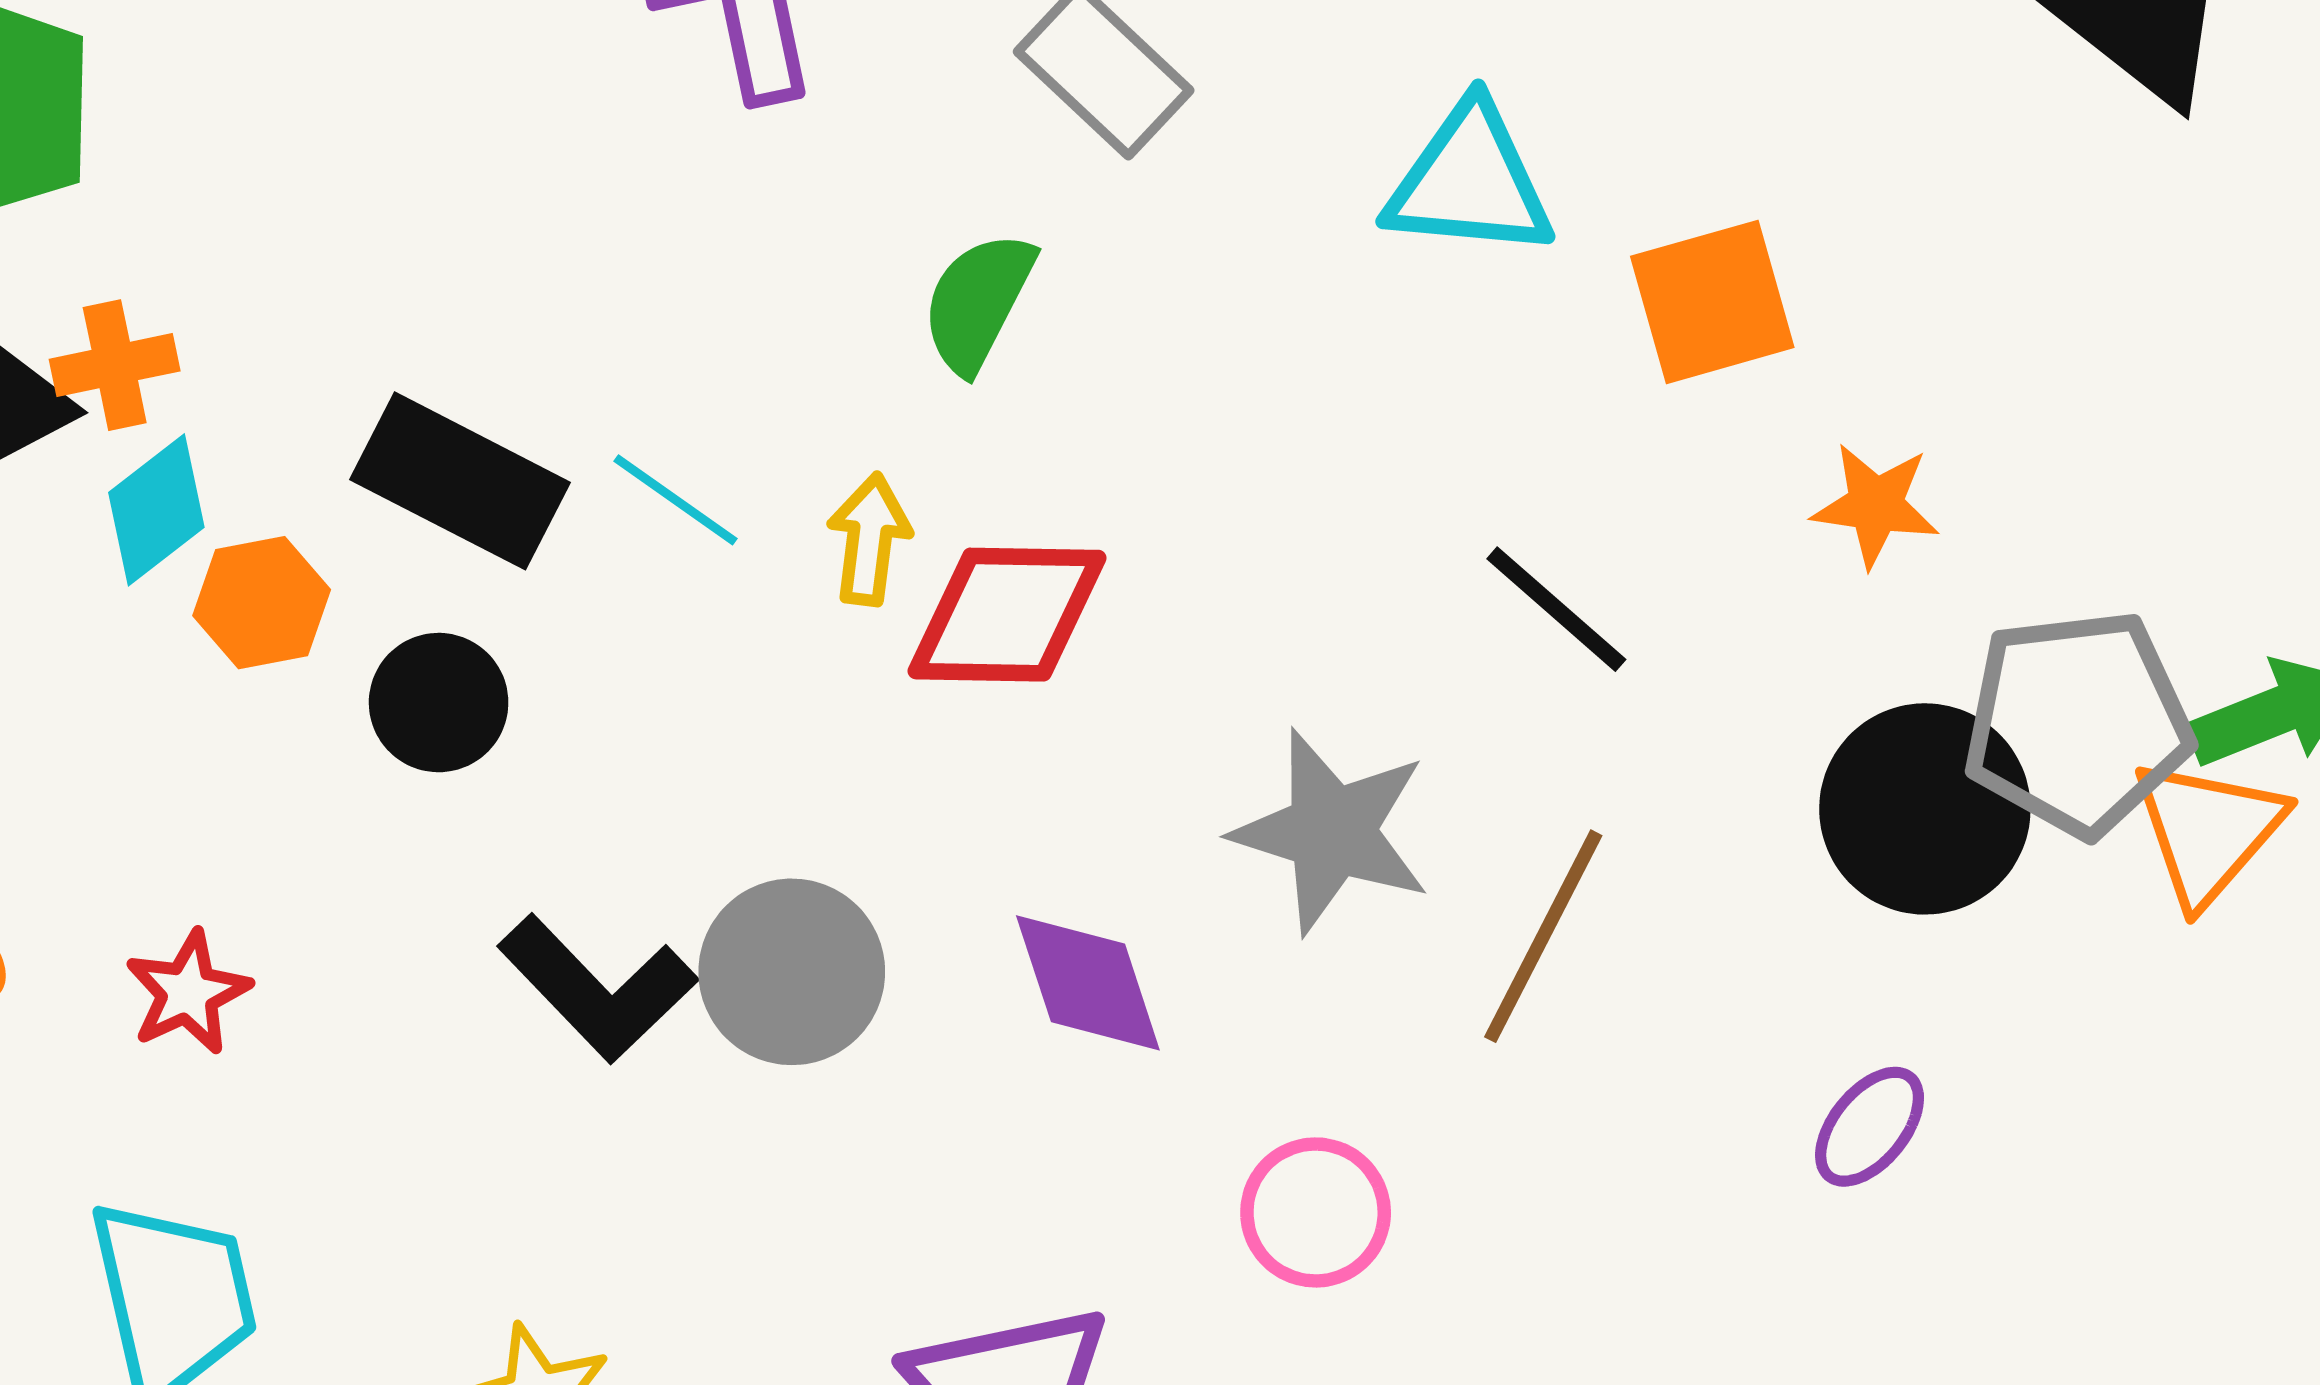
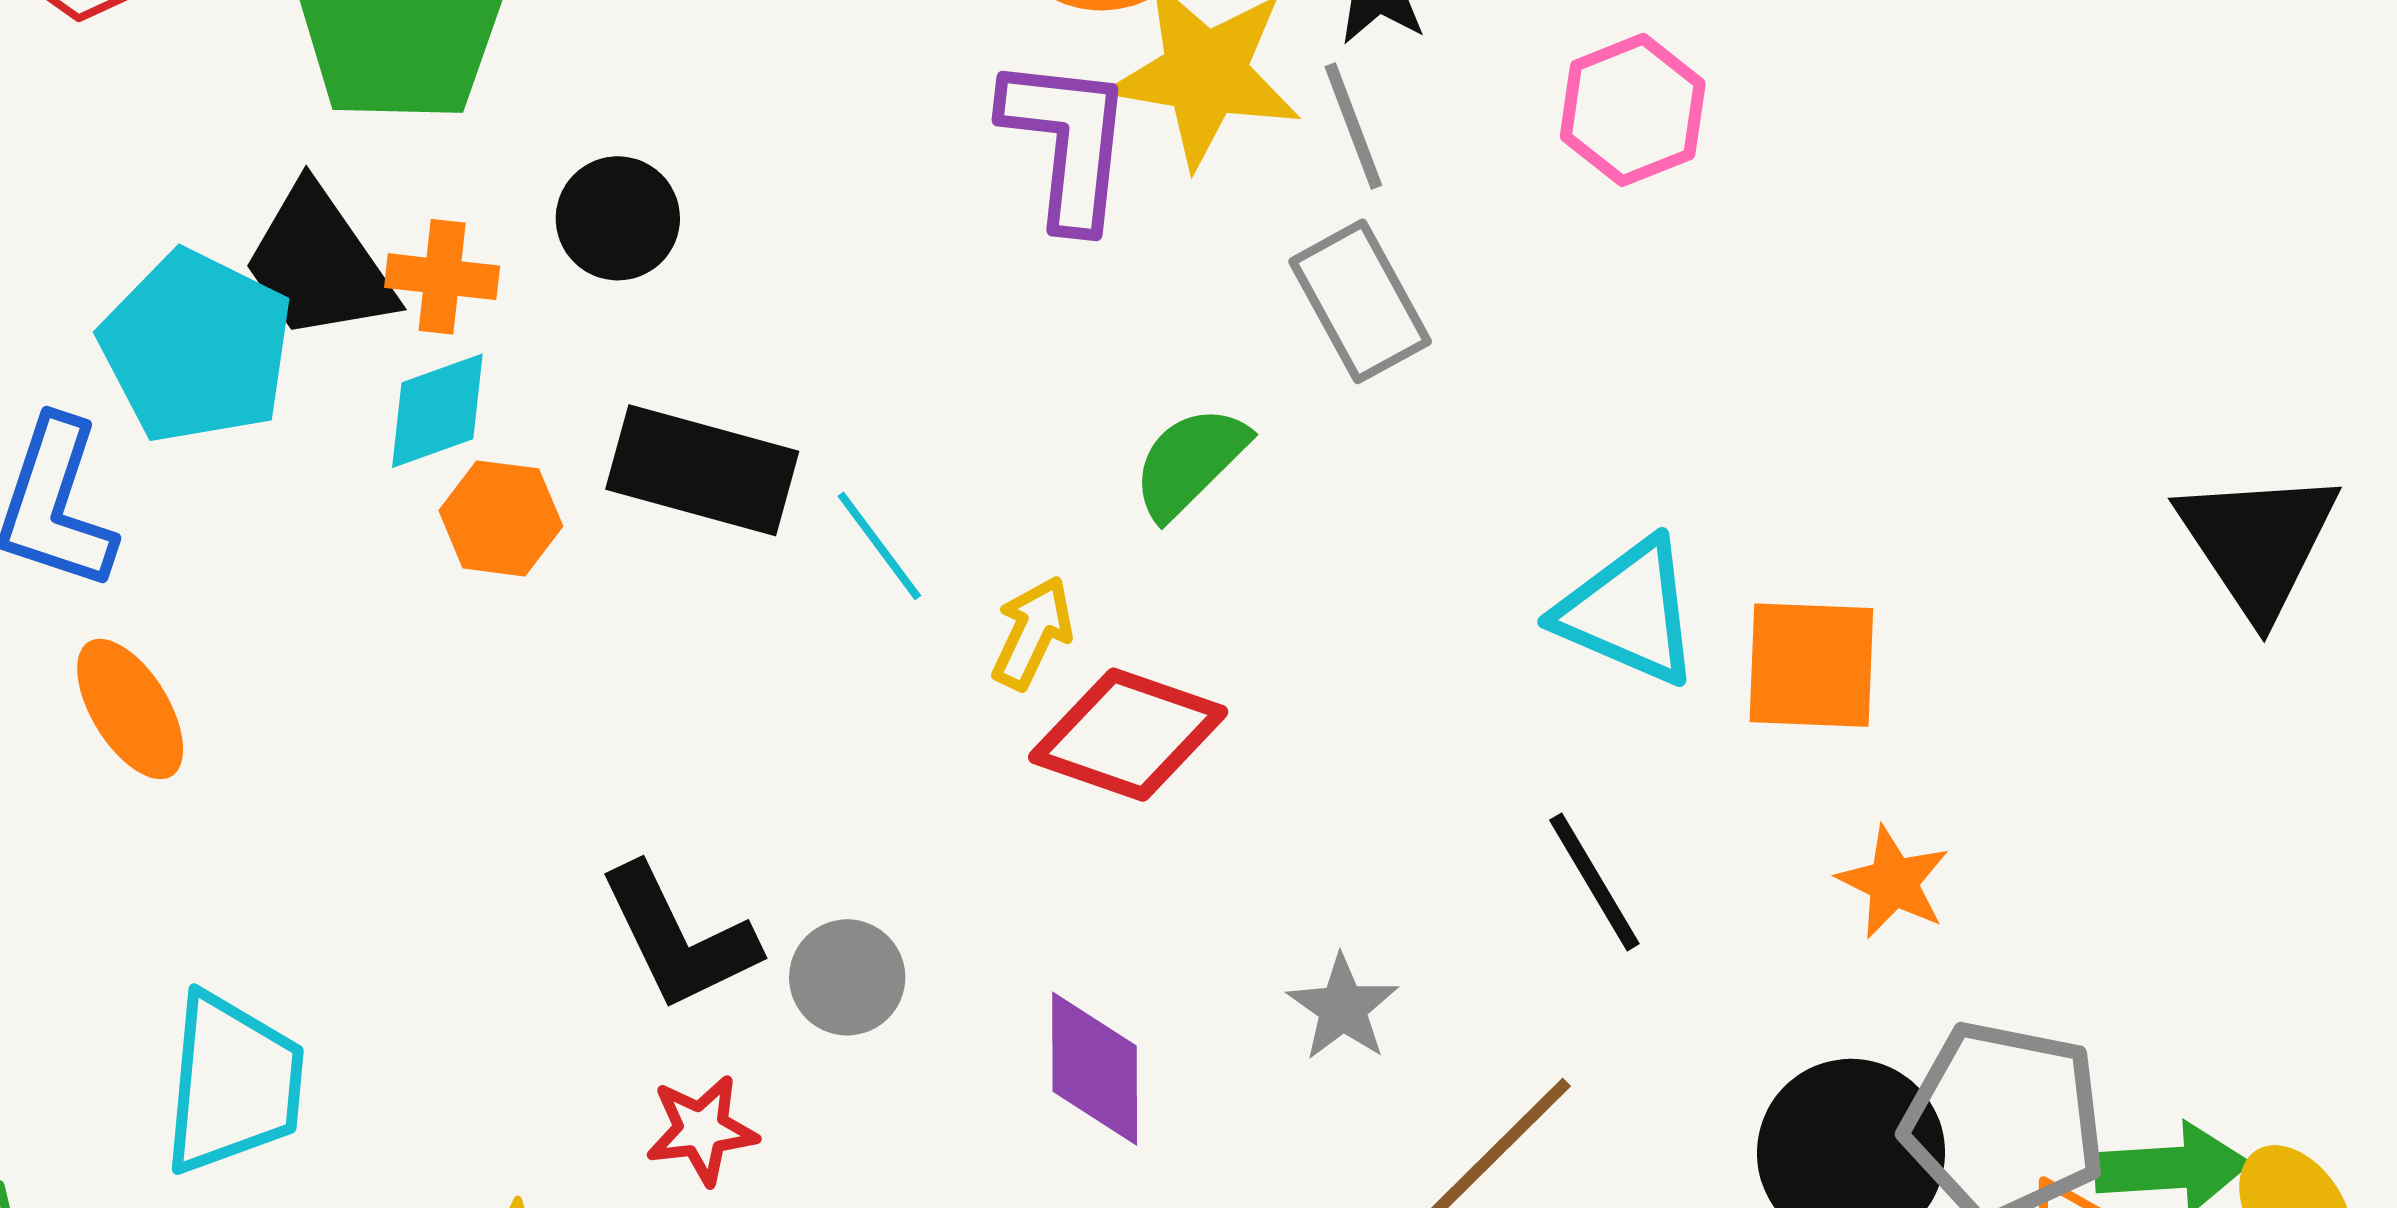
cyan triangle: (1470, 181) -> (1629, 612), moved
black rectangle: (460, 481) -> (702, 470), turned -30
black circle: (439, 703) -> (618, 218), moved
gray star: (1332, 831) -> (1343, 1008), size x0.6
gray circle: (792, 972) -> (847, 977), size x0.7
red star: (188, 993) -> (702, 1130), moved

